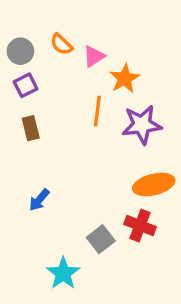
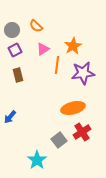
pink triangle: (94, 56) -> (43, 49), moved
orange ellipse: (154, 184) -> (73, 108), moved
blue arrow: (39, 200) -> (10, 117), moved
red cross: (140, 225) -> (82, 132), turned 36

